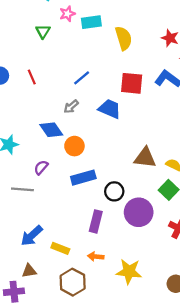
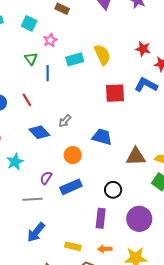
cyan rectangle: (91, 22) -> (75, 59), moved
blue line: (82, 78) -> (48, 73), moved, turned -42
blue trapezoid: (110, 109) -> (102, 137), moved
blue diamond: (51, 130) -> (39, 132), moved
blue rectangle: (83, 178) -> (71, 187), moved
purple circle: (139, 212) -> (139, 219), moved
blue arrow: (32, 236) -> (36, 232), moved

